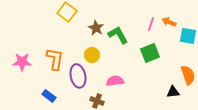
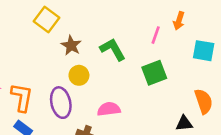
orange arrow: (169, 22) -> (179, 21), moved, turned -96
brown star: (96, 28) -> (71, 45), moved
orange L-shape: (55, 59) -> (22, 97), moved

